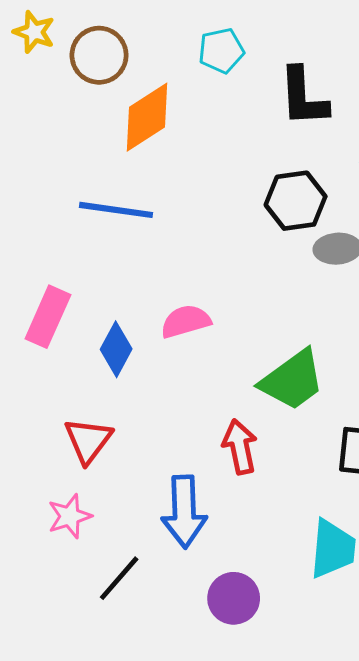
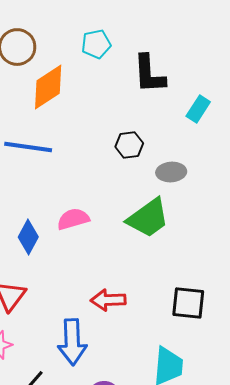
black hexagon: (296, 201) -> (129, 145), moved, size x0.7
green trapezoid: (292, 380) -> (148, 218), moved
red arrow: (240, 447) -> (108, 300), turned -80

